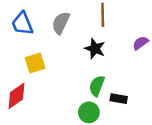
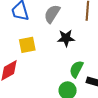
black star: (95, 49) -> (66, 38), moved, turned -30

